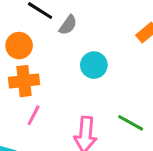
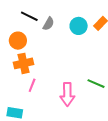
cyan circle: (94, 65) -> (79, 26), moved

